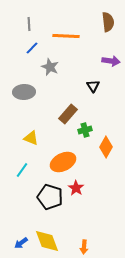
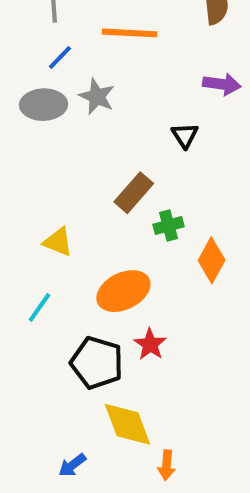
gray ellipse: (24, 92) -> (44, 105), moved
yellow diamond: (47, 241) -> (128, 424), moved
blue arrow: (21, 243) -> (72, 465), moved

